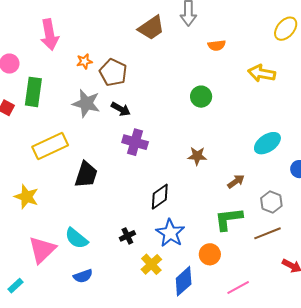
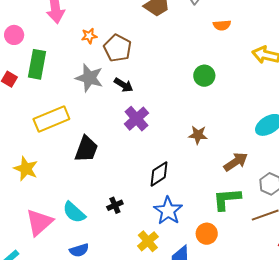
purple cross: (135, 142) -> (136, 119), turned 30
brown arrow: (236, 181) -> (236, 162), size x1.4
black cross: (127, 236) -> (115, 205), moved

